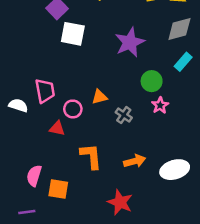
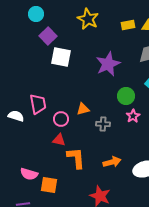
gray cross: (124, 115) -> (103, 124), turned -32
red triangle: (57, 128) -> (59, 140), moved
pink semicircle: (34, 176) -> (29, 174), turned -90

